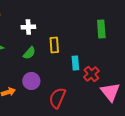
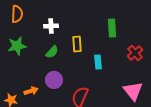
green rectangle: (101, 29) -> (112, 28), moved
red cross: (91, 74) -> (135, 53), moved

